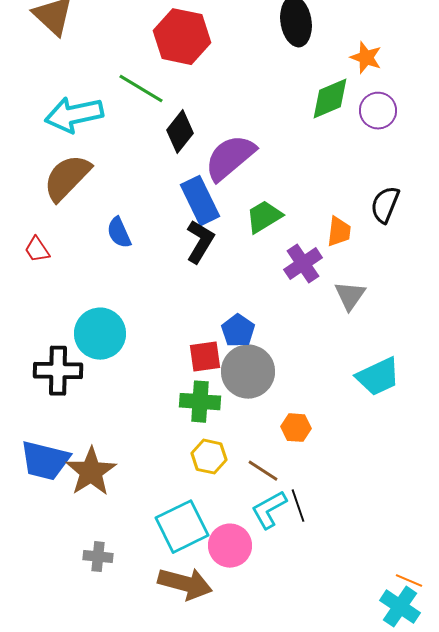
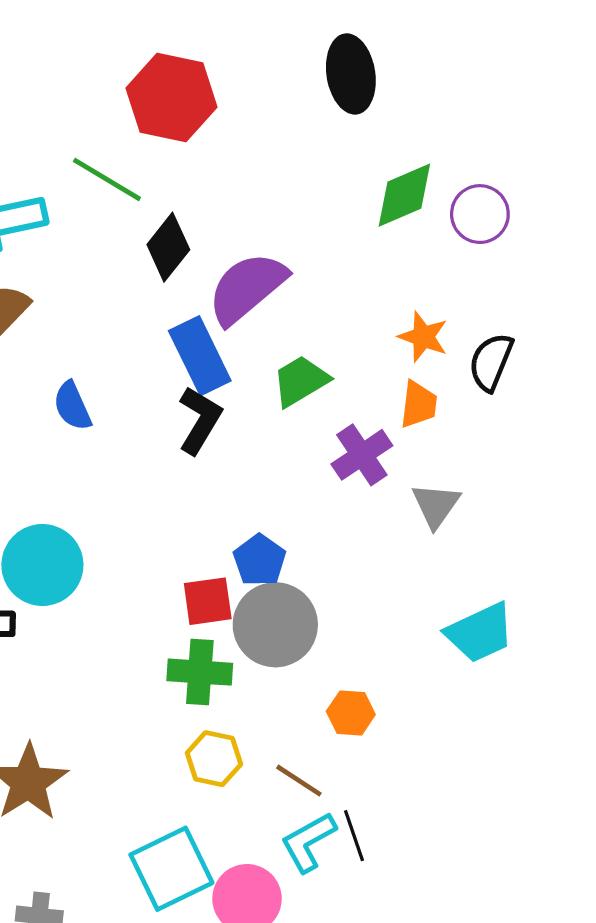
orange star: (366, 58) -> (423, 337), moved

